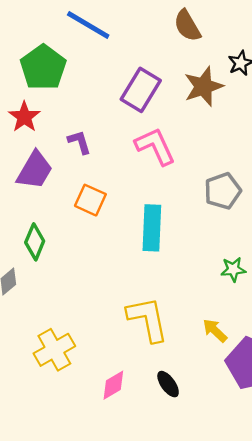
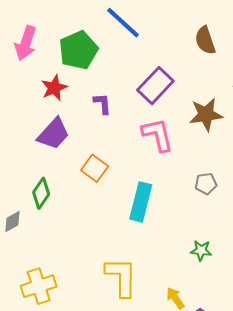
brown star: (204, 87) -> (206, 115), moved
purple L-shape: (79, 142) -> (102, 104), moved
gray pentagon: (223, 191) -> (206, 184), size x0.7

